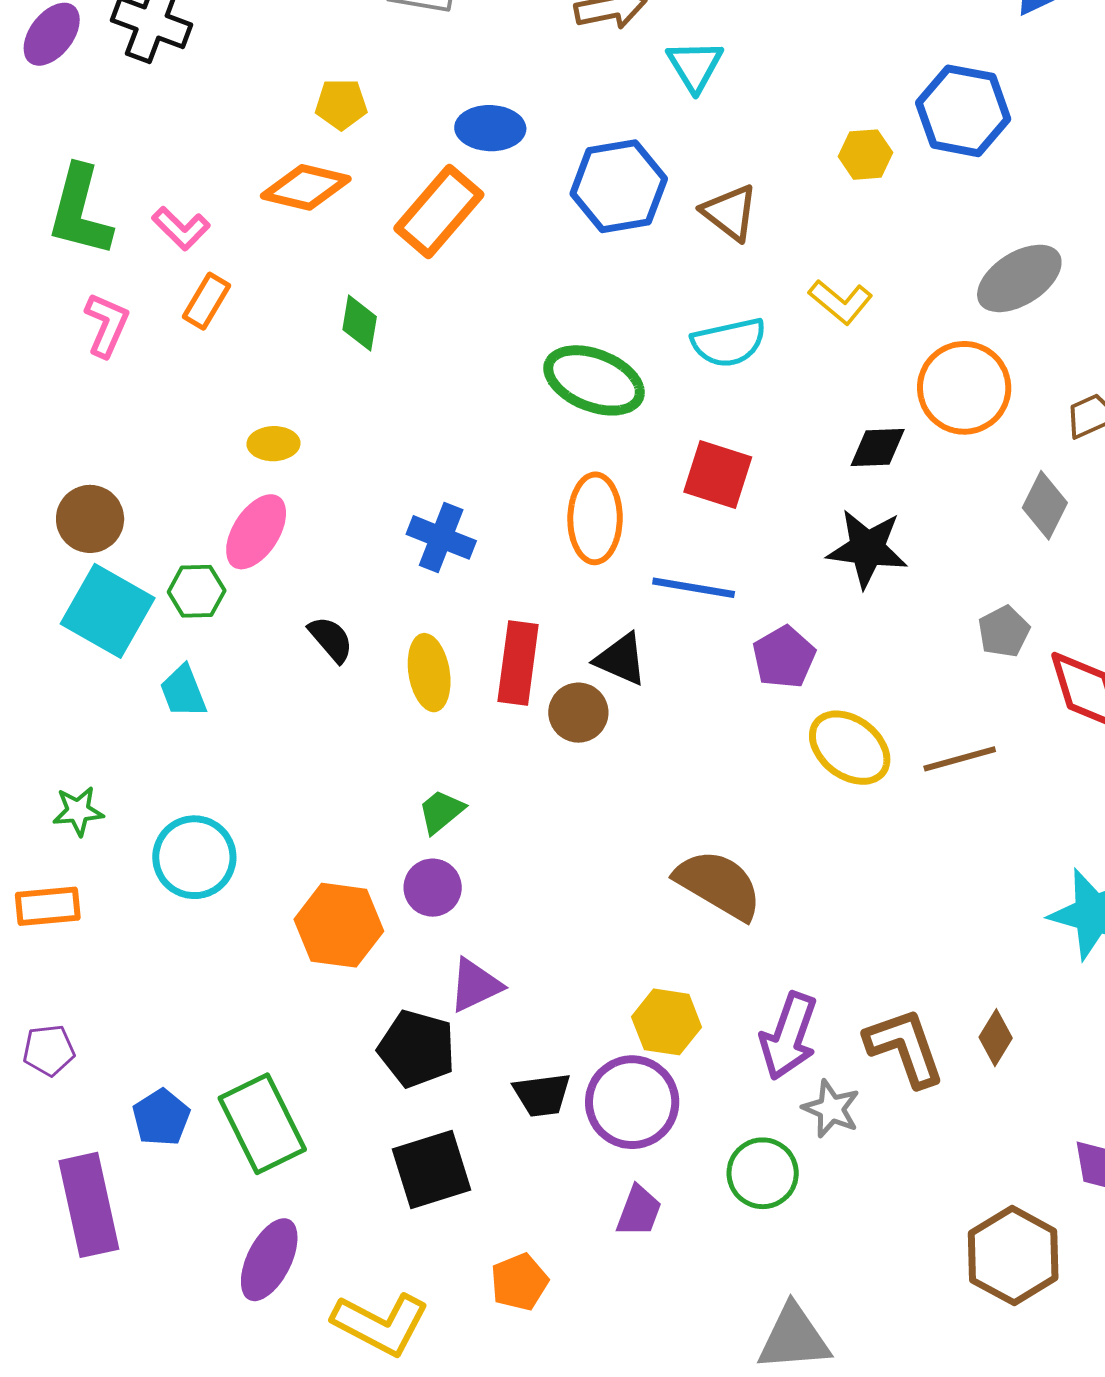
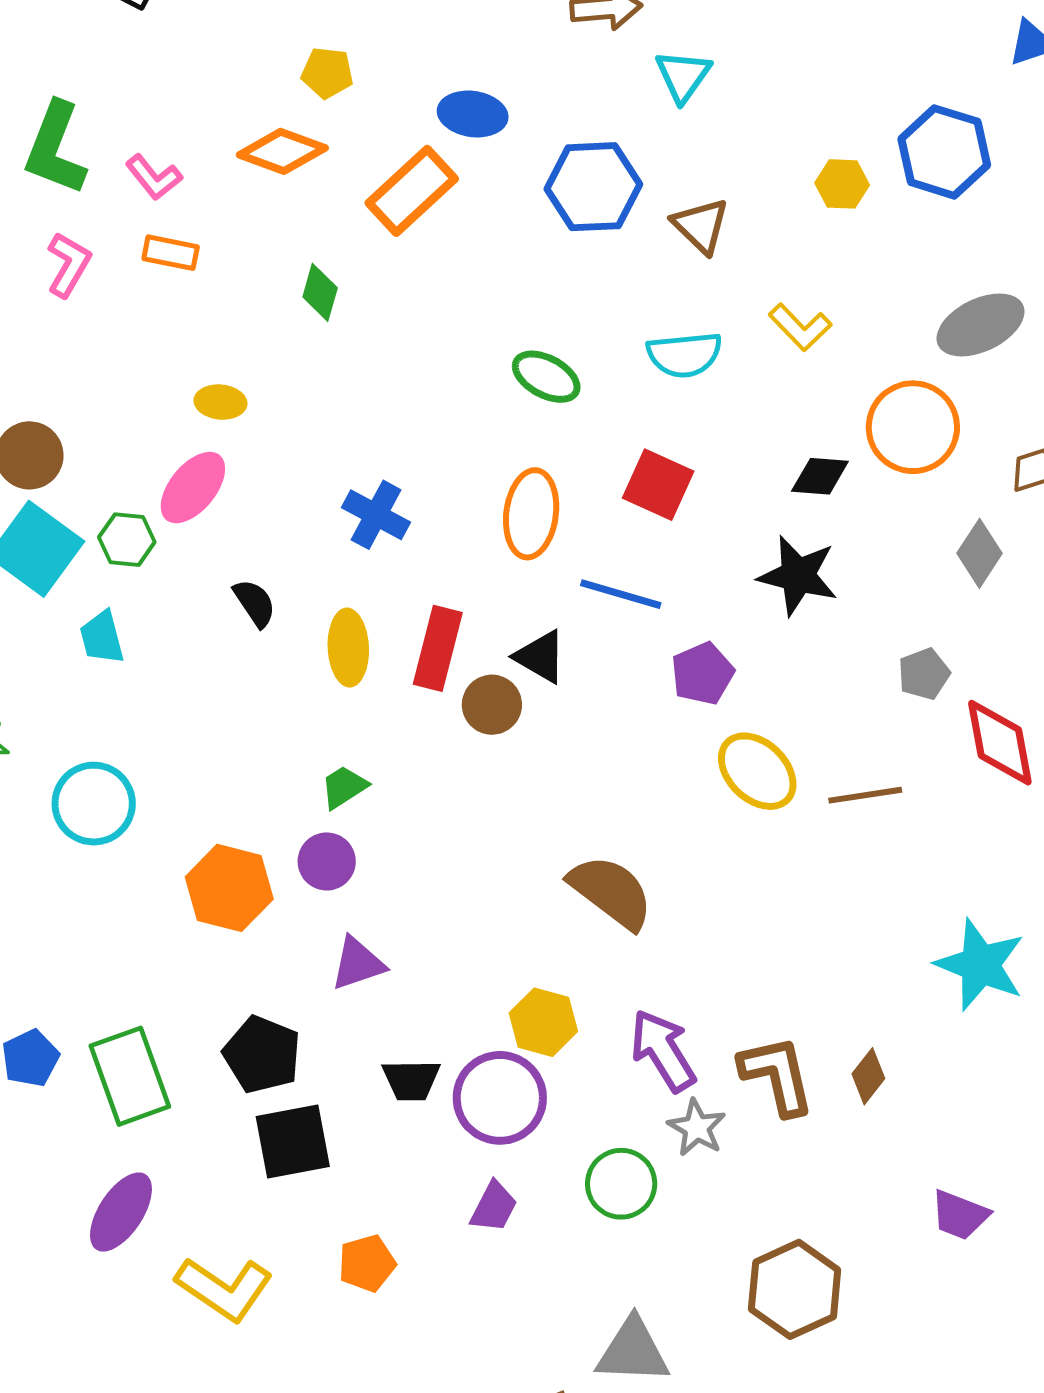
orange rectangle: (206, 301) -> (171, 253), turned 64
green ellipse: (594, 380) -> (546, 377), size x0.7
purple arrow: (789, 1036) -> (663, 1051), turned 122
black pentagon: (417, 1049) -> (262, 1055), moved
brown hexagon: (1013, 1256) -> (795, 1289), moved

